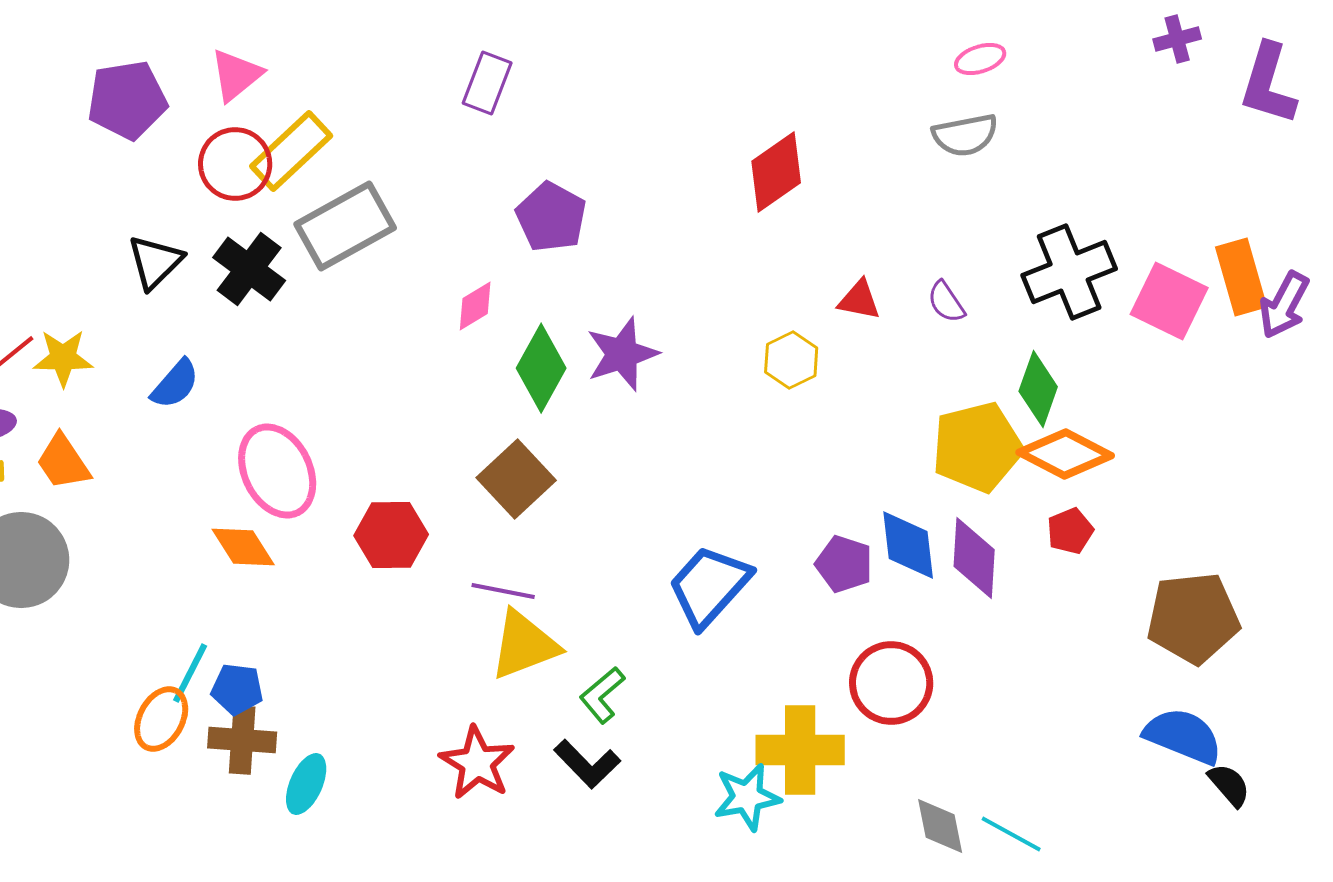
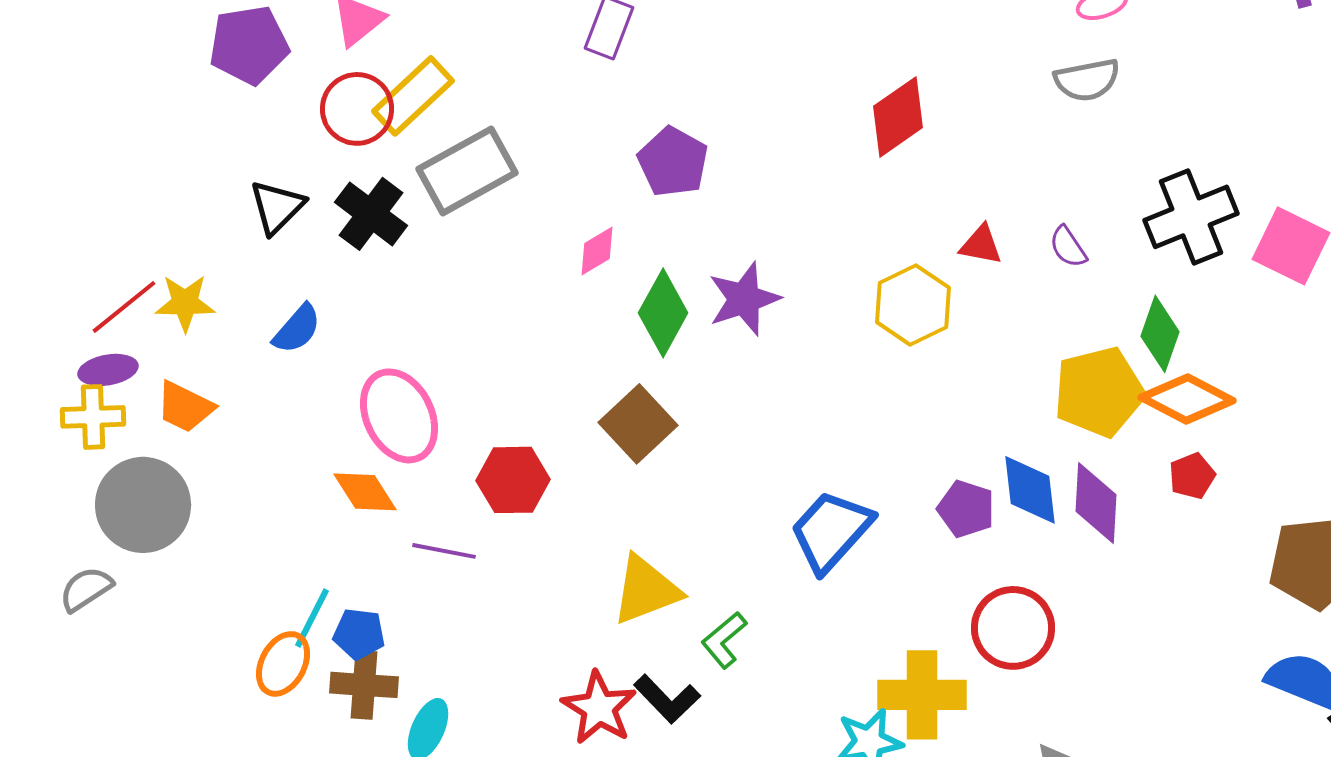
yellow hexagon: (791, 360) -> (913, 305), size x1.4
orange trapezoid: (63, 462) -> (185, 407), turned -30
purple line: (503, 591) -> (444, 551), moved
black L-shape: (587, 764) -> (667, 699), moved

